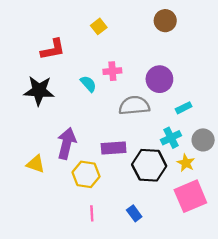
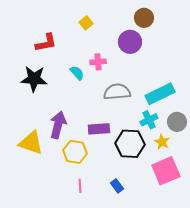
purple circle: (159, 79) -> (130, 42), moved
cyan rectangle: (184, 108) -> (160, 94), size x2.0
yellow triangle: (36, 164) -> (31, 143), size x1.5

